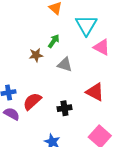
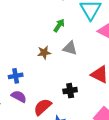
brown star: (36, 55) -> (44, 53), moved
red semicircle: (32, 101) -> (43, 107), moved

